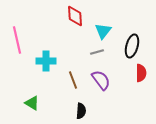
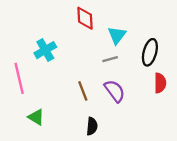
pink line: (17, 40) -> (19, 78), moved
cyan cross: (46, 61) -> (45, 50), moved, turned -30

